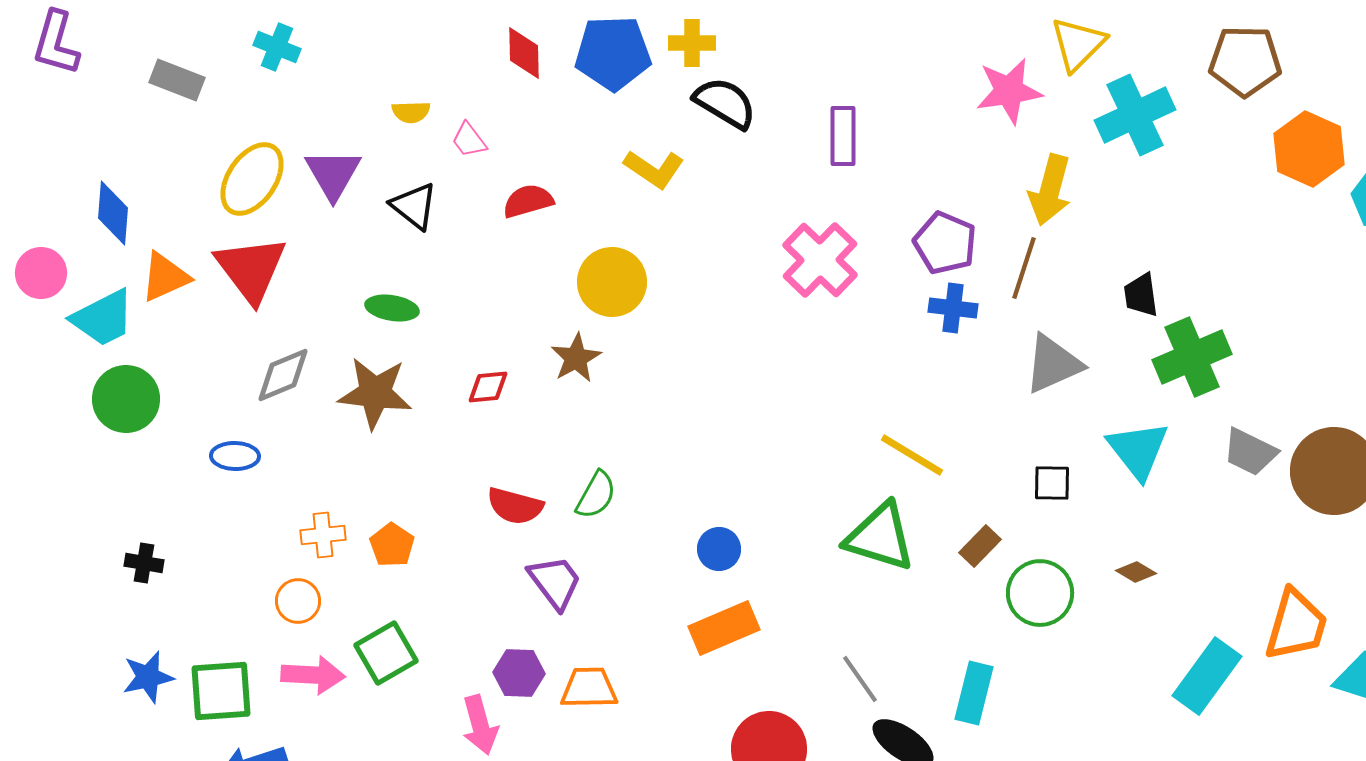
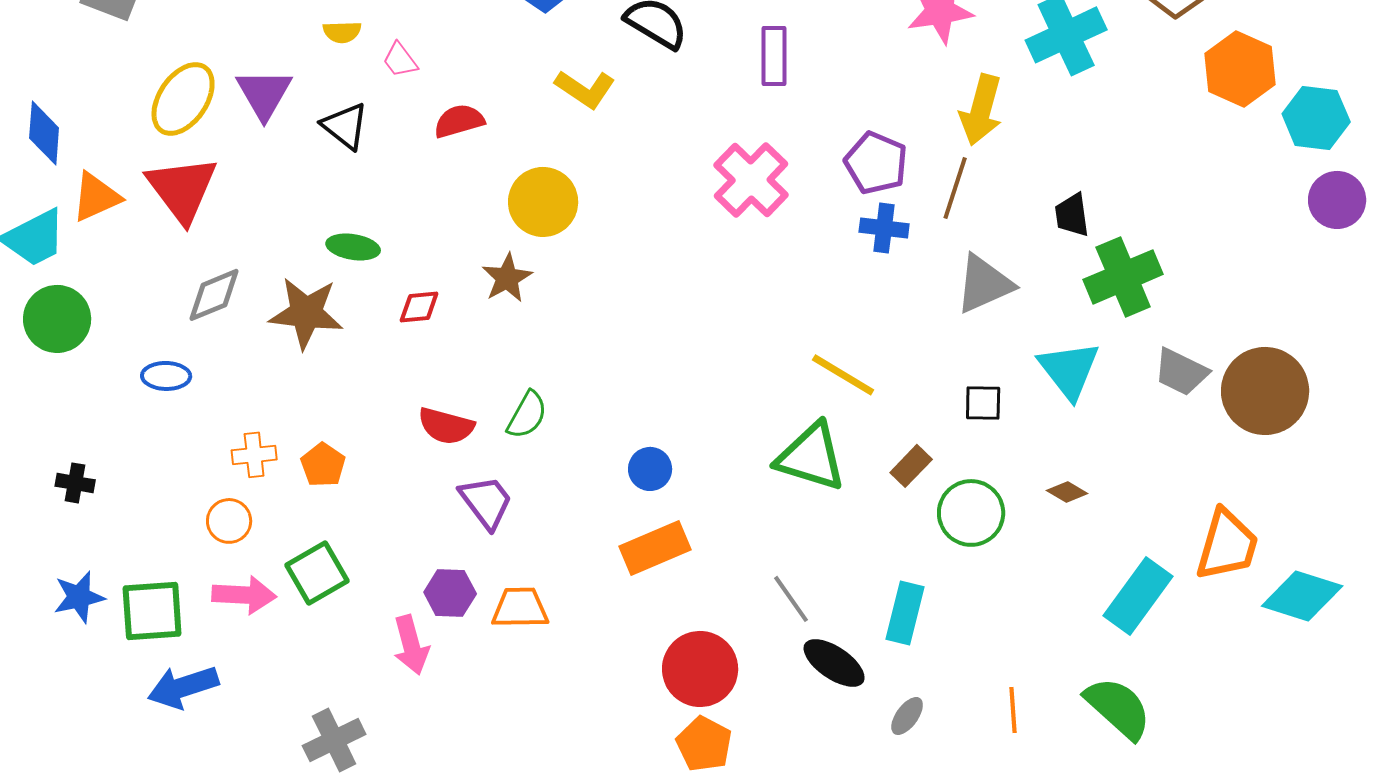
green ellipse: (392, 308) -> (353, 247), moved

